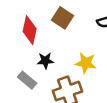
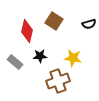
gray rectangle: (27, 80) -> (15, 62), moved

